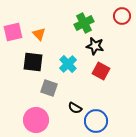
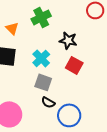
green cross: (84, 23) -> (41, 17), moved
gray square: (49, 88) -> (43, 82), moved

